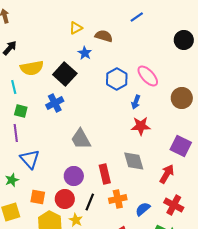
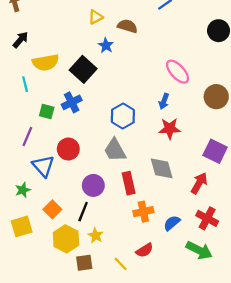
blue hexagon: (117, 79) -> (123, 116), moved
green square: (21, 111) -> (47, 111), moved
purple line: (16, 133) -> (27, 136), turned 30
gray trapezoid: (81, 139) -> (115, 150), moved
orange square: (38, 197) -> (52, 209), turned 35
red circle: (65, 199) -> (68, 149), moved
black line: (90, 202) -> (83, 212), moved

